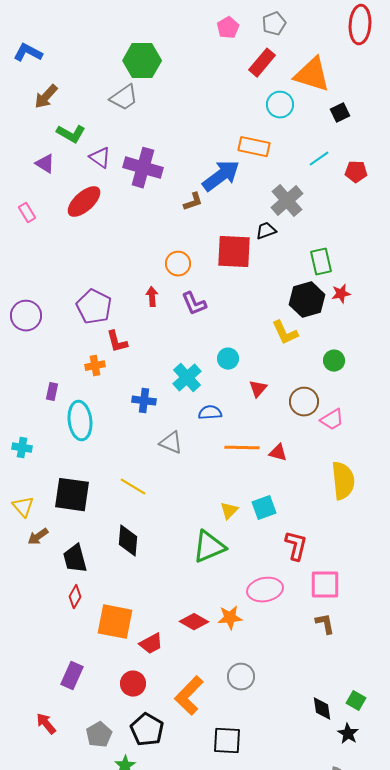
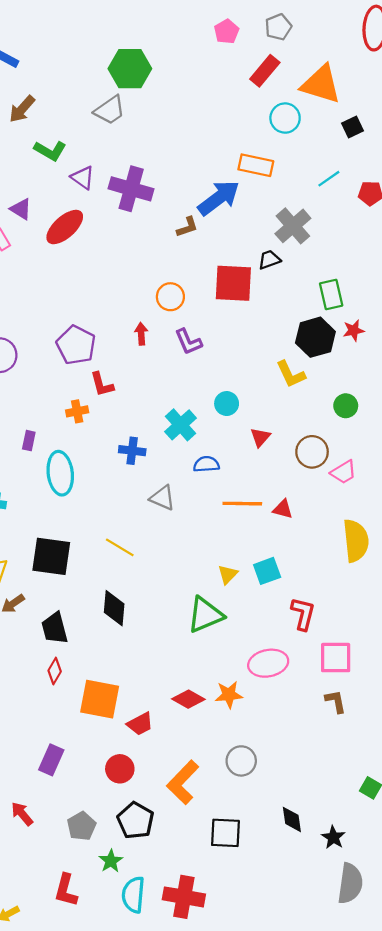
purple triangle: (45, 164) -> (21, 209), moved
black diamond: (322, 709) -> (292, 819), moved
black star: (348, 734) -> (333, 837), moved

